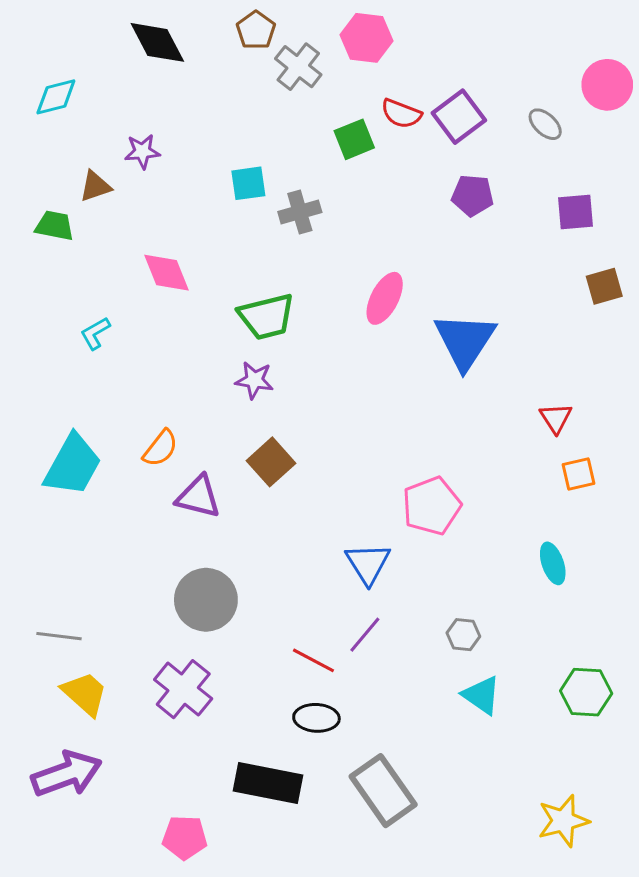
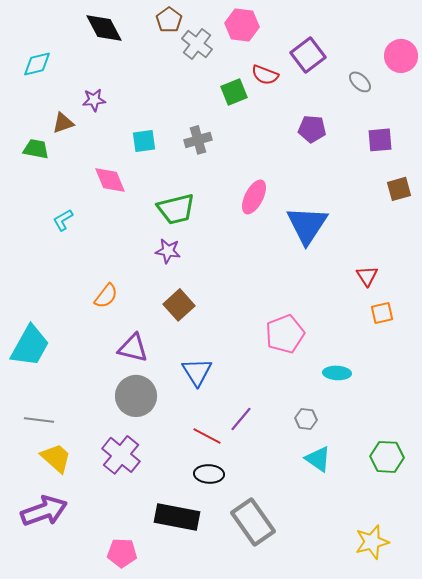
purple square: (459, 117) -> (308, 55), moved
cyan square: (248, 183) -> (144, 141), moved
cyan trapezoid: (73, 465) -> (30, 346), moved
purple triangle: (198, 497) -> (133, 348), moved
blue triangle: (368, 563) -> (197, 372), moved
cyan ellipse: (553, 563) -> (337, 373), moved, turned -68

